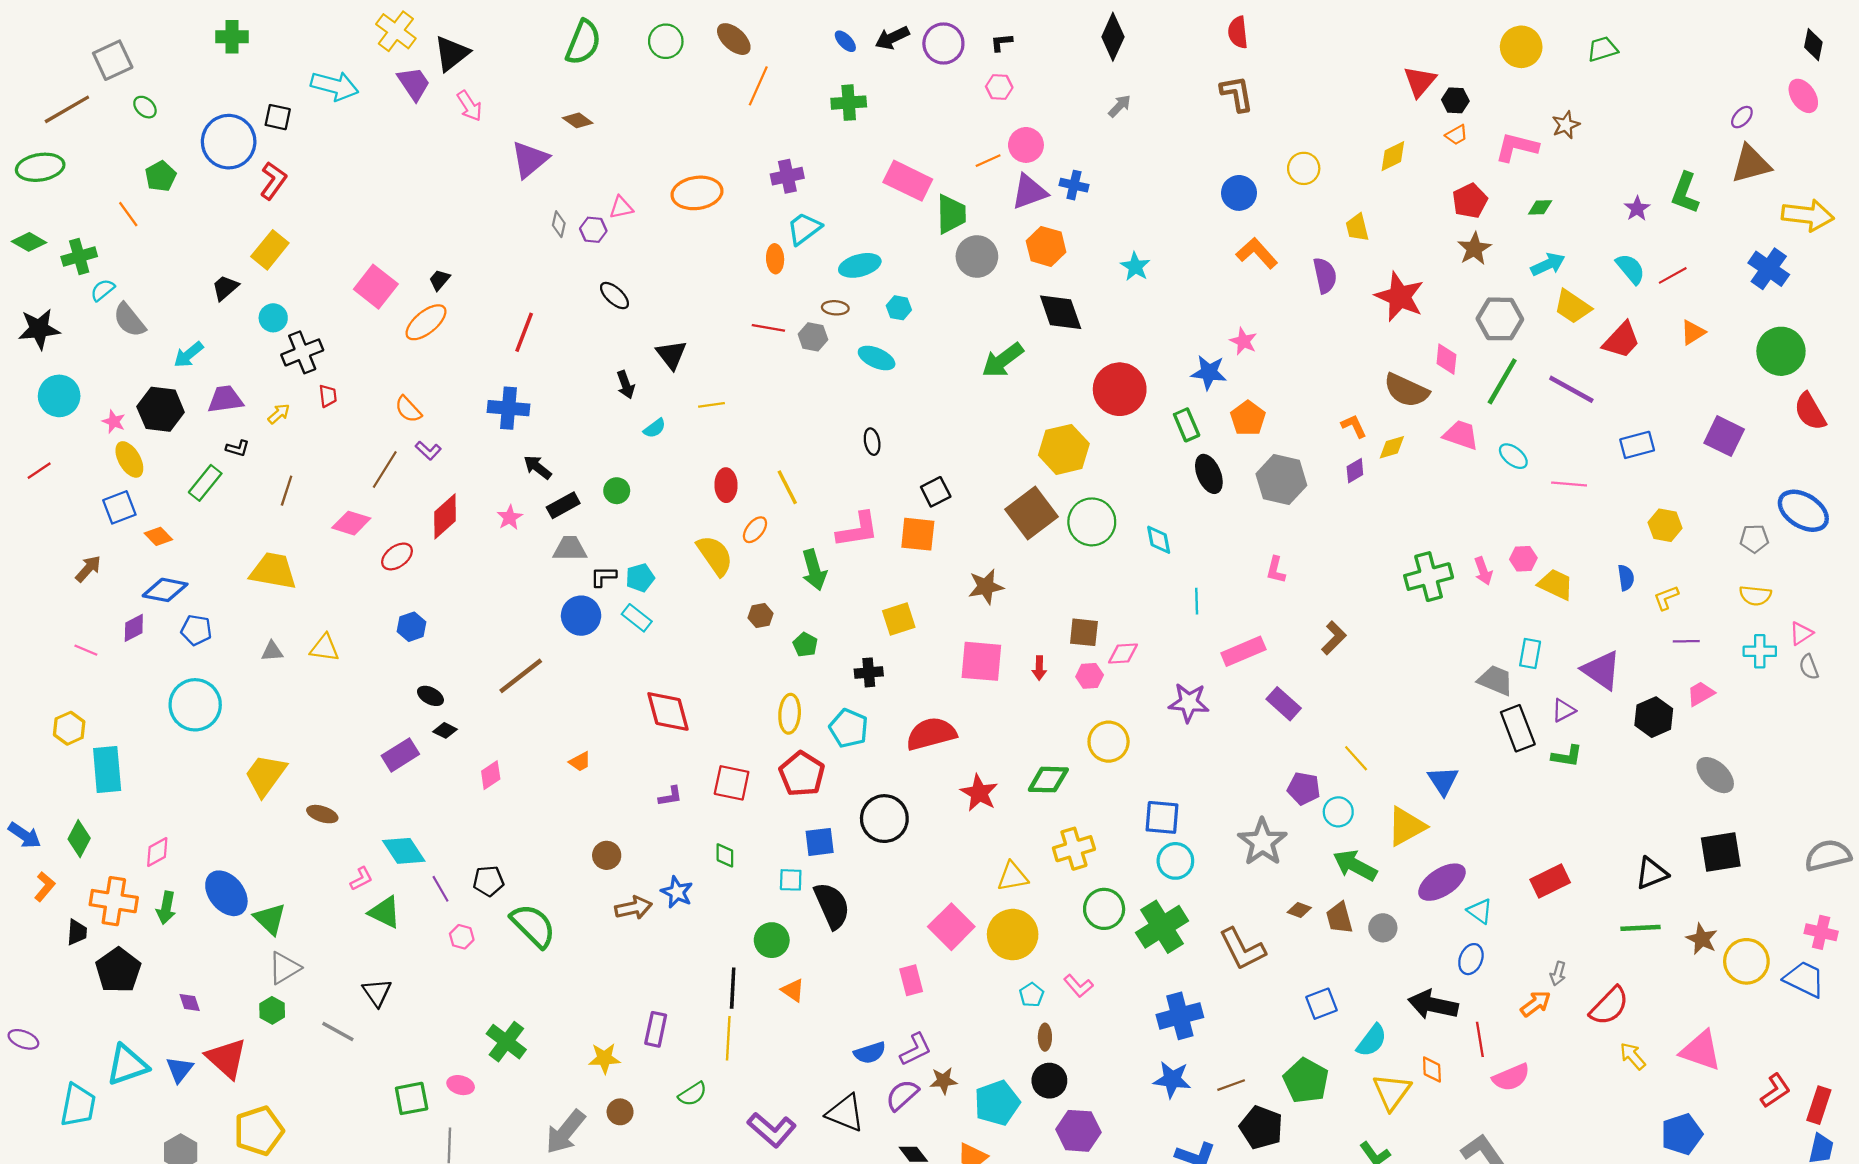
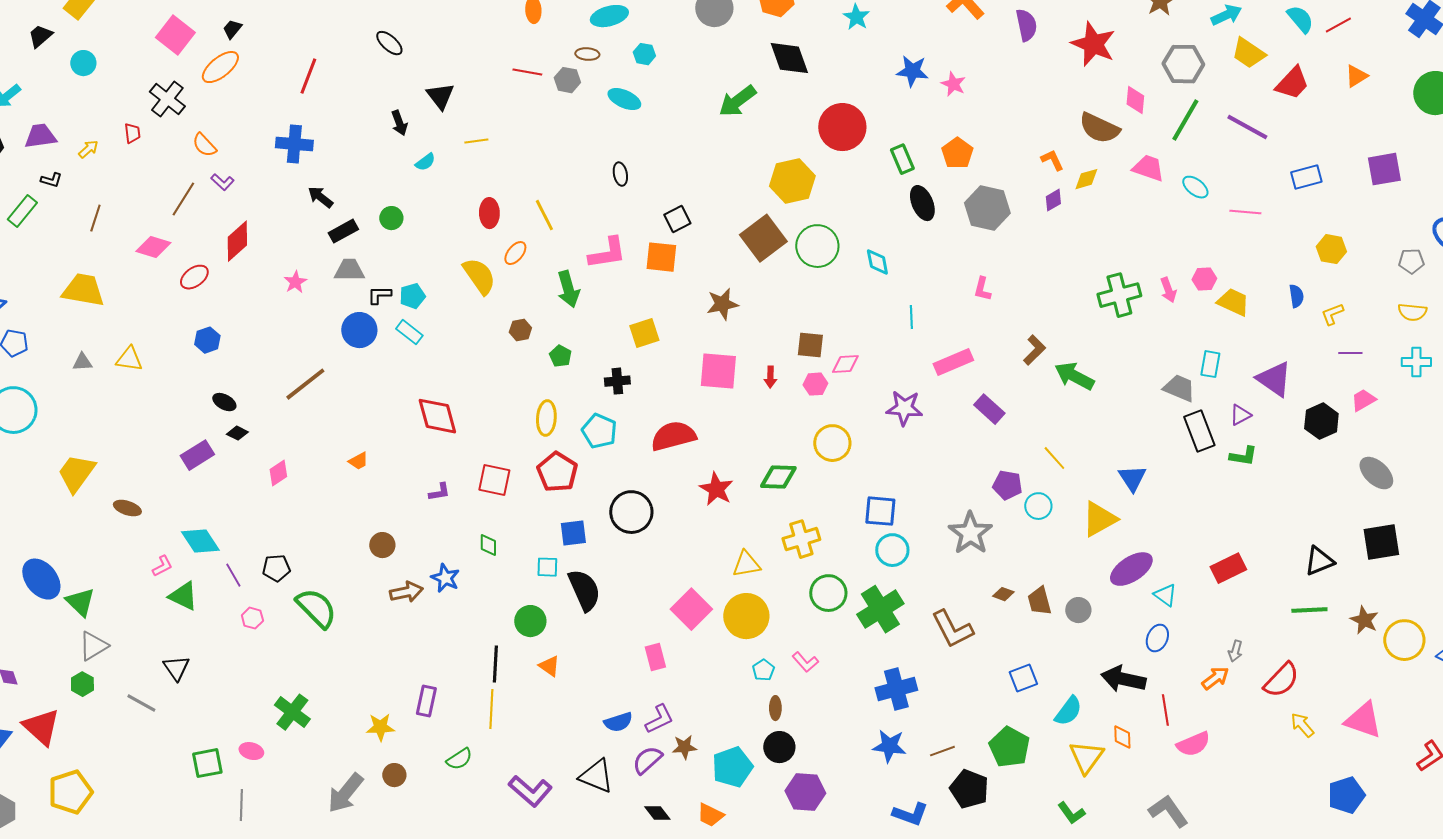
black cross: (302, 352) -> (167, 99), moved, turned -30
blue star: (1209, 372) -> (912, 71), moved
purple square: (1724, 436) -> (1384, 169), turned -36
pink star: (510, 517) -> (295, 282), moved
green arrow: (1355, 865) -> (1074, 376), moved

